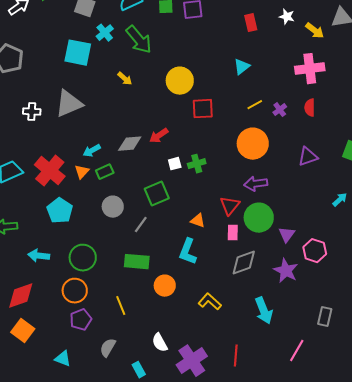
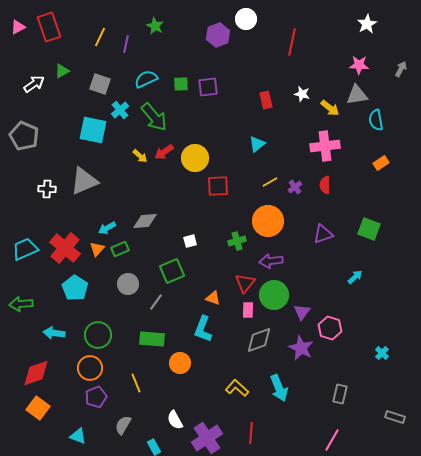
red arrow: (159, 136) -> (164, 152), moved
green cross: (197, 164) -> (237, 241), moved
yellow L-shape: (210, 302) -> (237, 388), moved
pink line: (297, 351) -> (332, 440), moved

